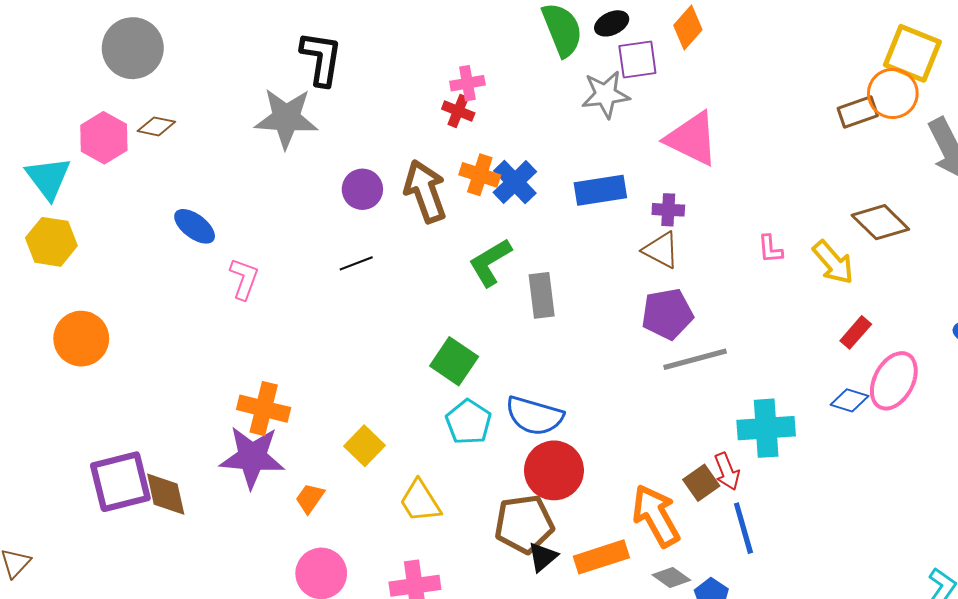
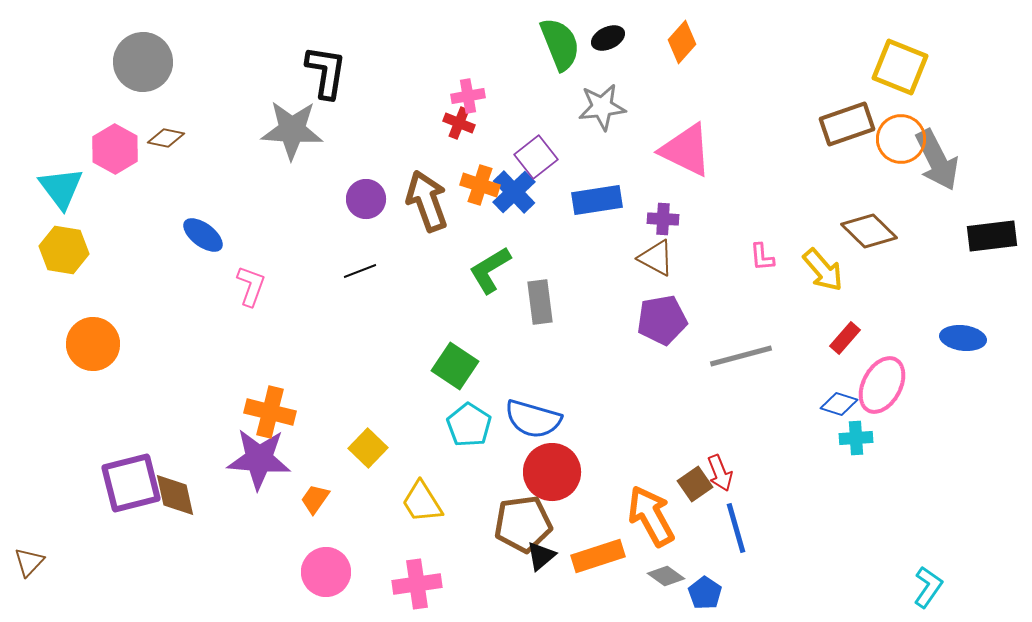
purple square: (637, 59) -> (536, 157), moved, turned -30
orange circle: (893, 93) -> (901, 139), moved
brown rectangle: (858, 112) -> (847, 124), size x1.4
gray line: (695, 359) -> (741, 356), moved
cyan cross: (766, 428) -> (856, 438), moved, size x0.6

